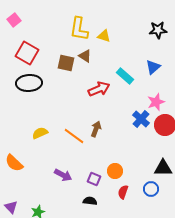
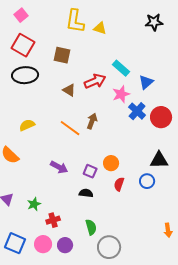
pink square: (14, 20) -> (21, 15), moved
brown triangle: (85, 56) -> (69, 90), moved
blue triangle: (153, 67) -> (146, 82), moved
pink star: (156, 102) -> (121, 94), moved
yellow semicircle: (40, 133) -> (27, 125), moved

